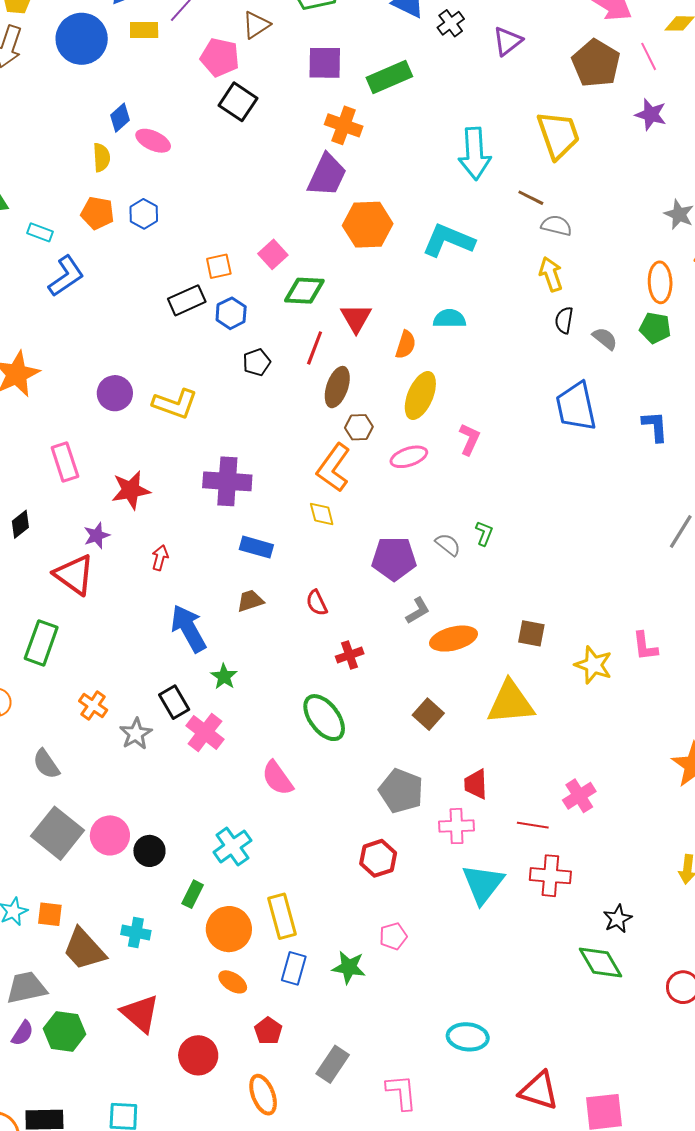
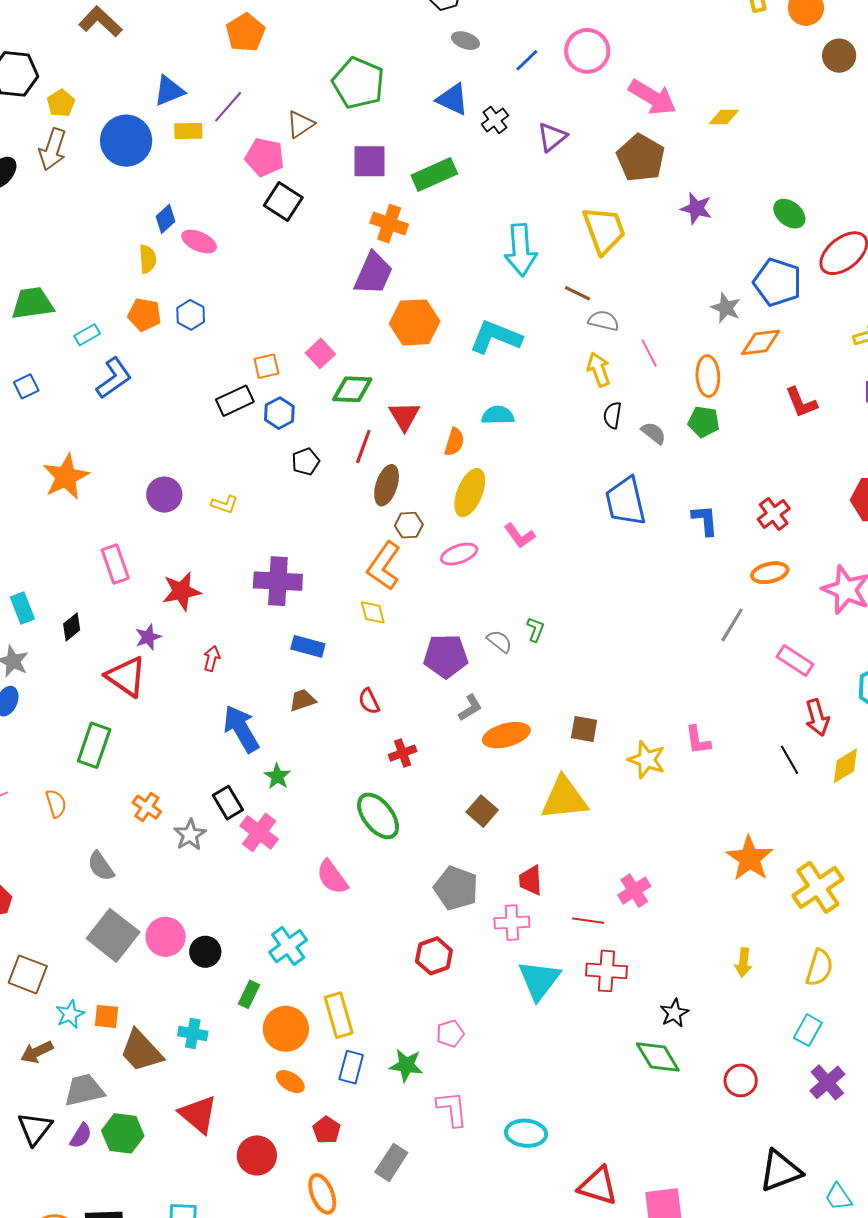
pink line: (649, 56) -> (649, 353), moved
cyan rectangle: (40, 232) -> (87, 335), turned -50
yellow L-shape: (175, 404) -> (225, 504), size x0.6
pink L-shape: (470, 439) -> (520, 536), turned 120
pink L-shape: (401, 1092) -> (452, 1109), moved

